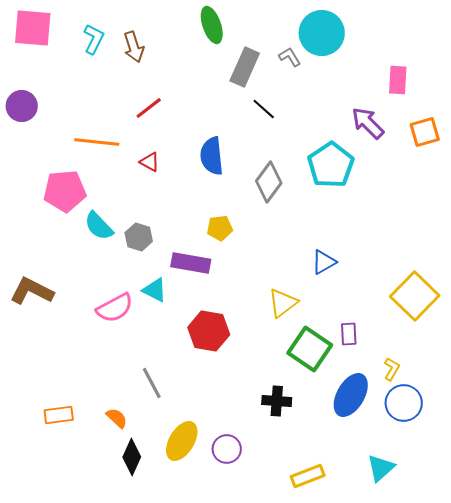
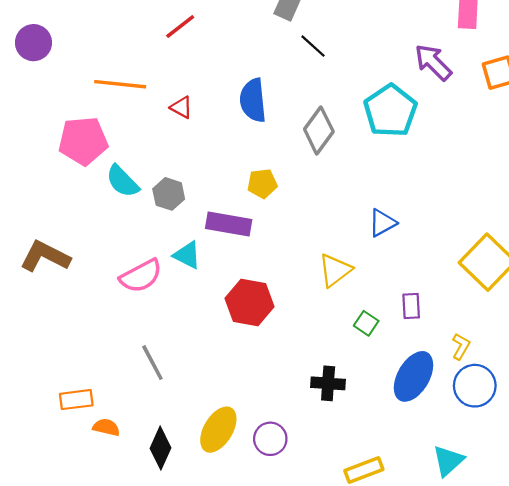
red line: (149, 108) -> (180, 26), moved
green square: (310, 349) -> (366, 323), size x0.5
gray line: (152, 383) -> (152, 363), moved
orange semicircle: (117, 418) -> (106, 427), moved, turned -30

